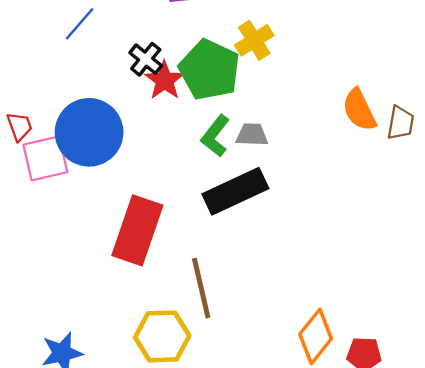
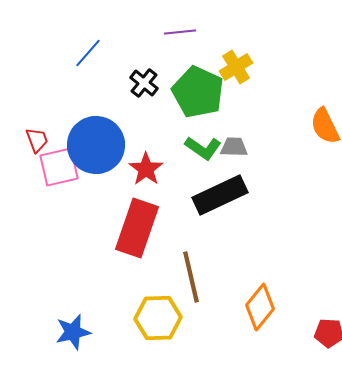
red star: (165, 80) -> (146, 169), moved
green L-shape: (215, 136) -> (203, 148), turned -93
orange diamond: (316, 336) -> (260, 307), moved

